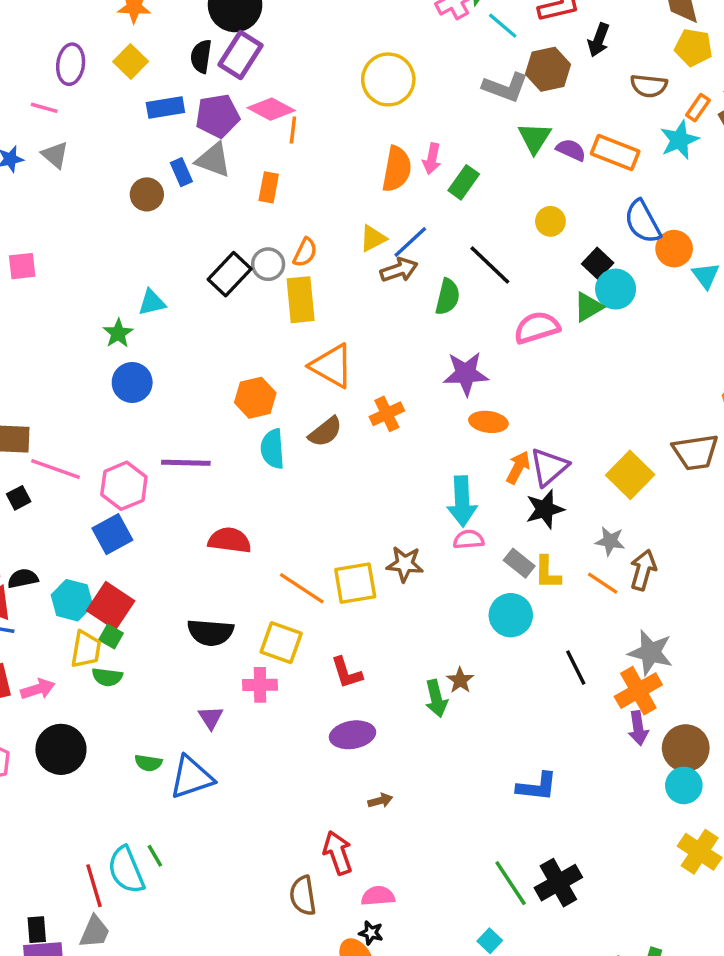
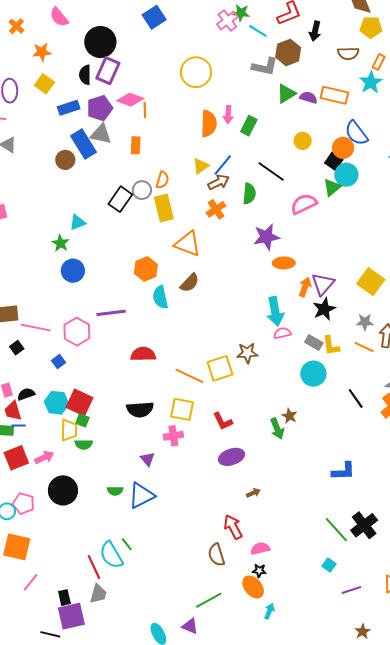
green triangle: (535, 138) -> (286, 94), turned 35
blue rectangle: (181, 172) -> (83, 144), size x1.8
orange circle: (674, 249) -> (343, 148), moved
orange cross: (387, 414) -> (216, 209), moved
blue square: (112, 534) -> (58, 362), moved, size x0.6

